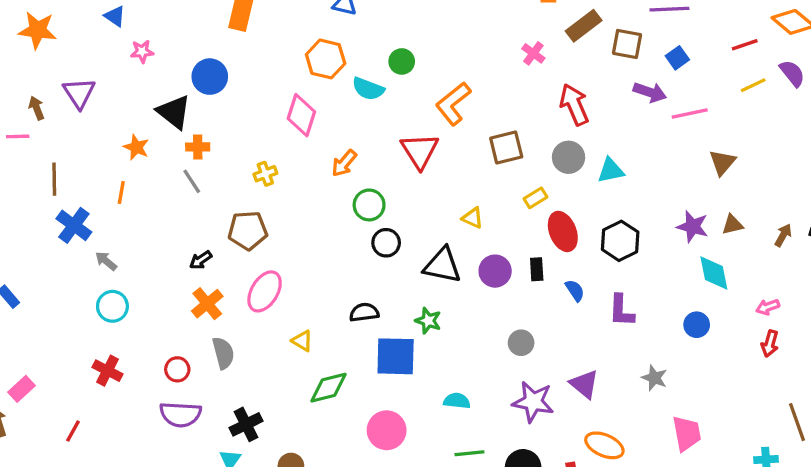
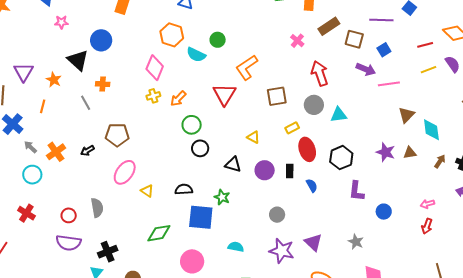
purple triangle: (79, 93) -> (24, 72), moved
orange cross: (198, 147) -> (103, 84), moved
yellow cross: (265, 174) -> (153, 96), moved
black triangle: (442, 265) -> (233, 164), size x0.7
cyan diamond: (714, 273) -> (431, 130), moved
orange cross: (207, 304) -> (56, 152), moved
purple L-shape: (621, 311) -> (356, 191), moved
yellow triangle: (302, 341) -> (147, 191), moved

